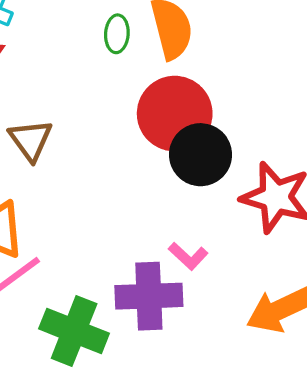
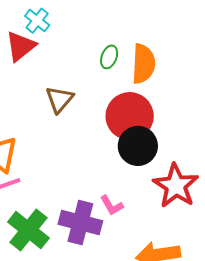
brown triangle: (31, 140) -> (59, 99), moved

